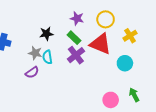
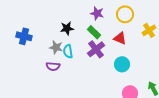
red triangle: (100, 44) -> (120, 38), size x0.6
cyan circle: (125, 63) -> (122, 64), moved
purple semicircle: (32, 72) -> (53, 66), turned 40

